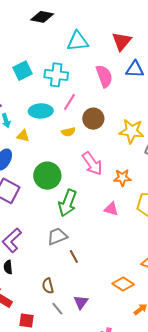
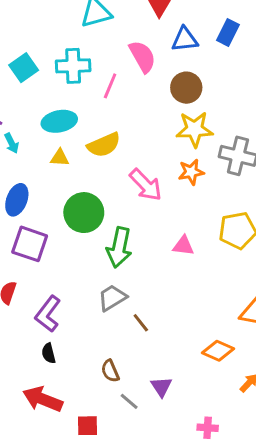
pink line: (69, 102) -> (110, 86), moved
brown circle: (93, 119) -> (186, 88), moved
yellow semicircle: (68, 132) -> (104, 145), size x1.6
yellow triangle: (23, 136) -> (60, 158), moved
orange star: (122, 178) -> (191, 172), moved

